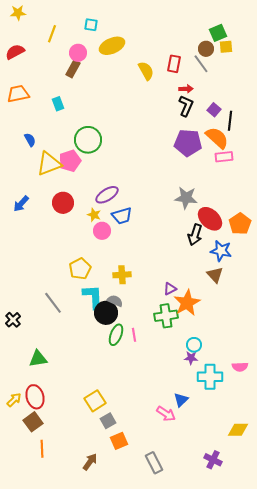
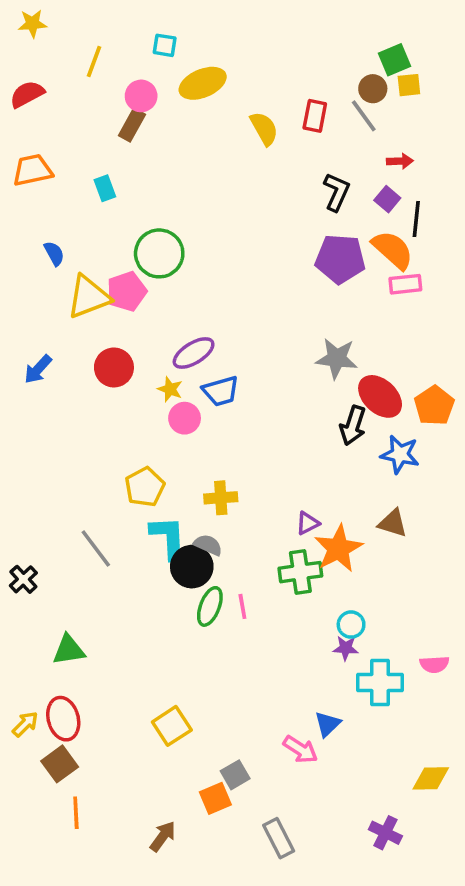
red arrow: (186, 89) -> (400, 161), moved
brown triangle: (215, 275) -> (393, 523), moved, turned -30
gray square: (108, 421) -> (235, 775), moved

